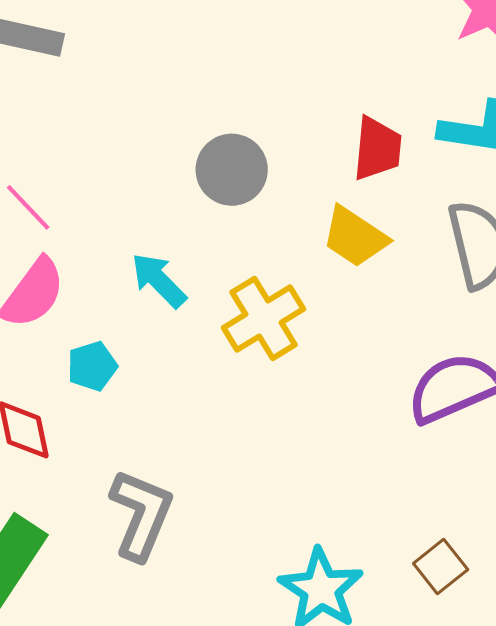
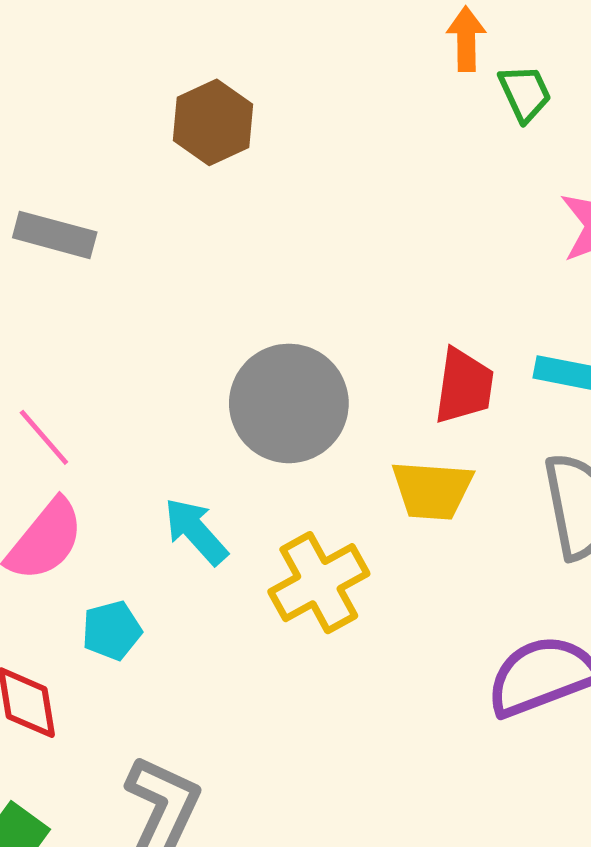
gray circle: (232, 170) -> (289, 403), size x1.4
yellow trapezoid: (355, 237) -> (432, 490), turned -32

